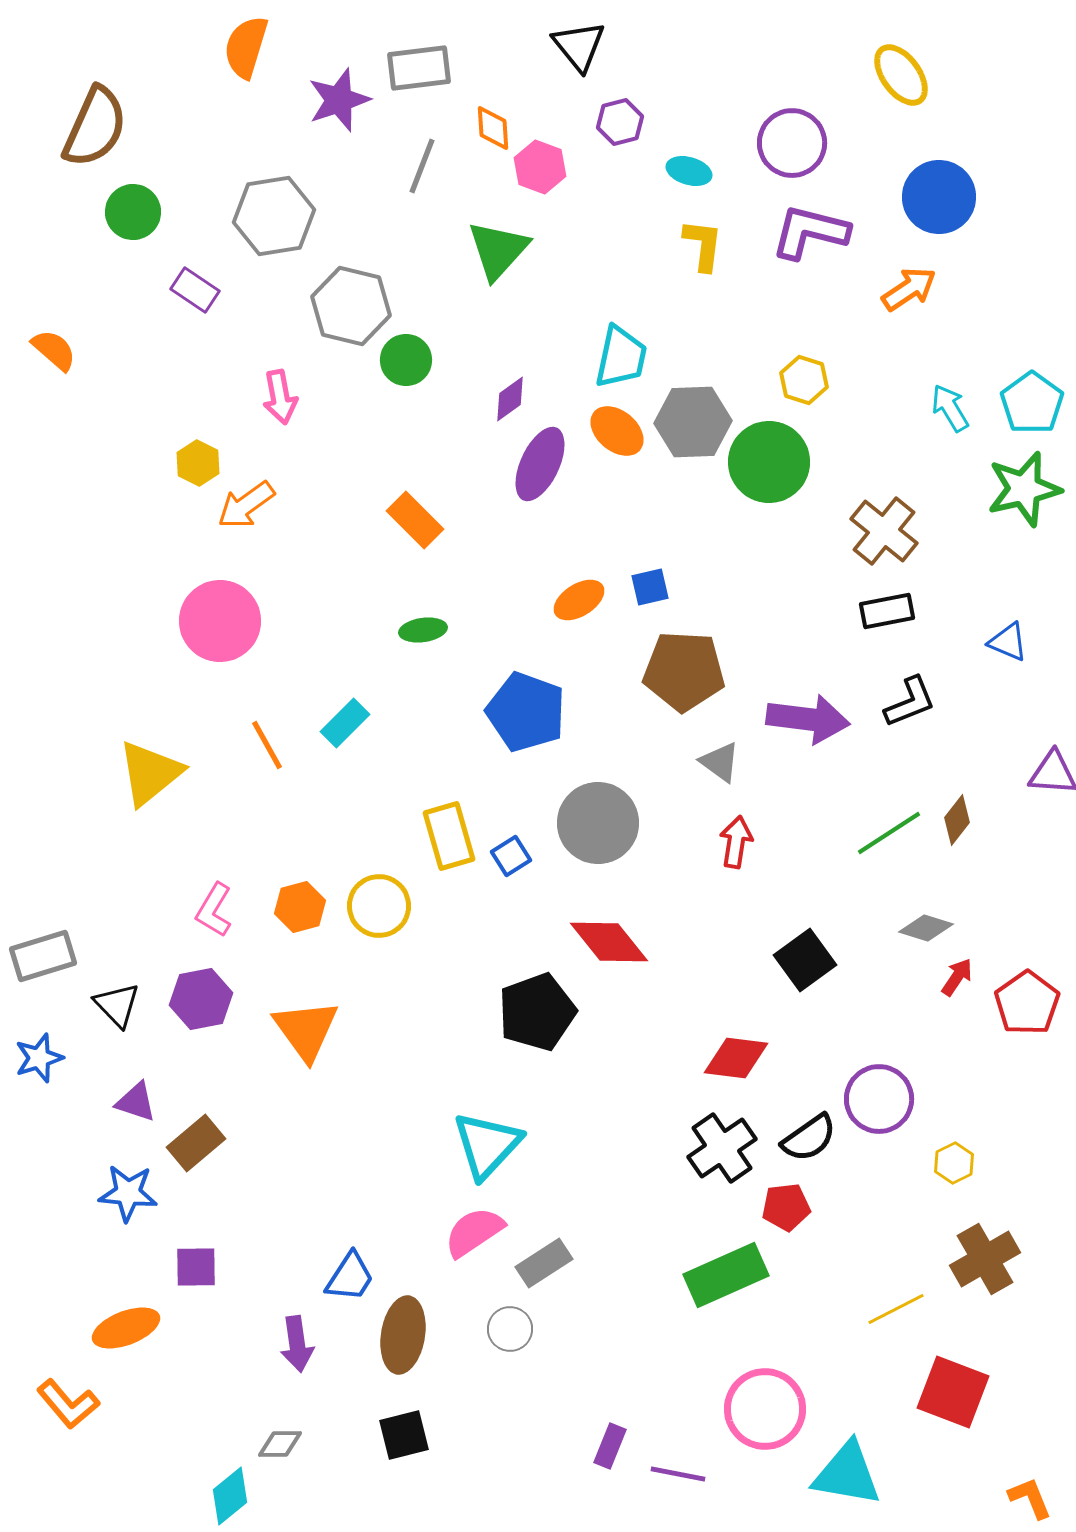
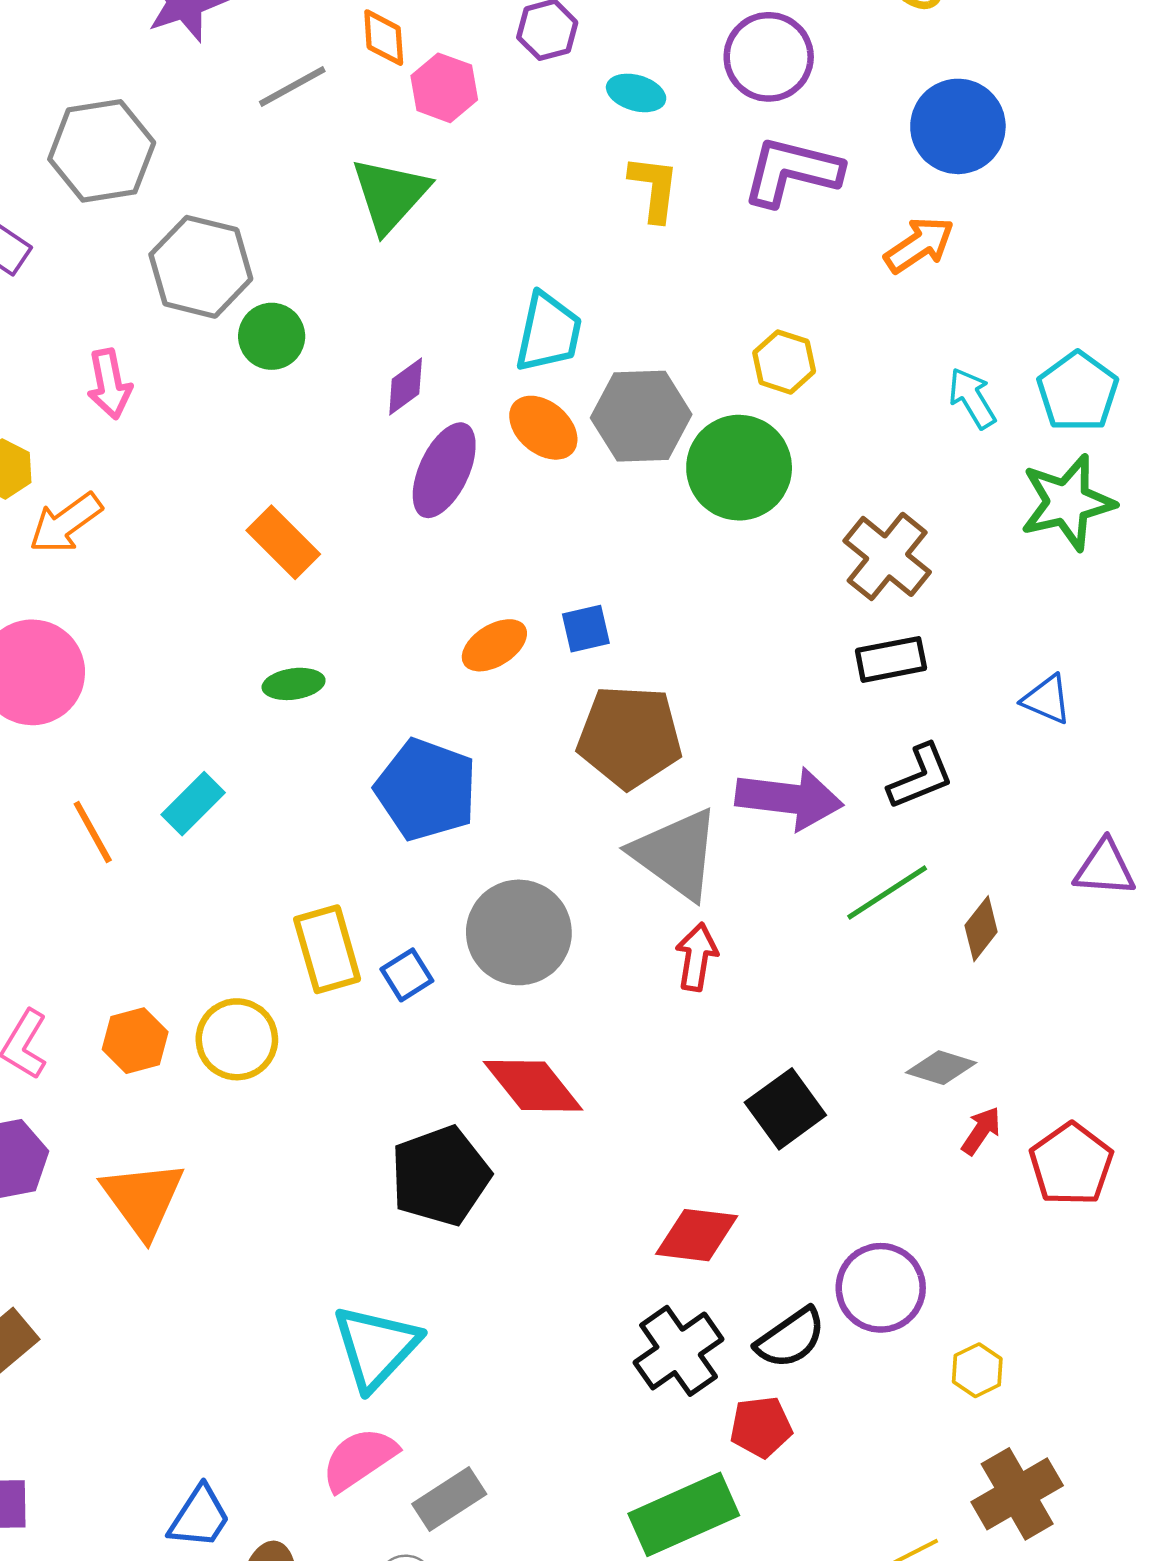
gray line: (422, 166) -> (292, 86), turned 40
gray triangle: (720, 762) -> (676, 854), size x1.8
green line: (889, 833) -> (887, 893), moved

